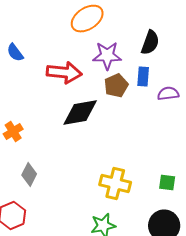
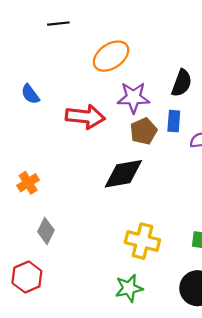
black diamond: (80, 113) -> (123, 174), moved

